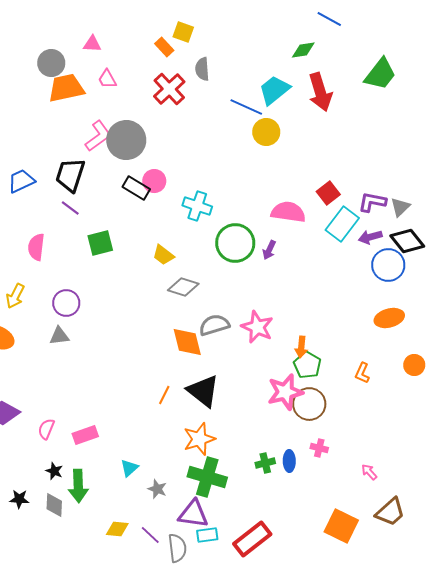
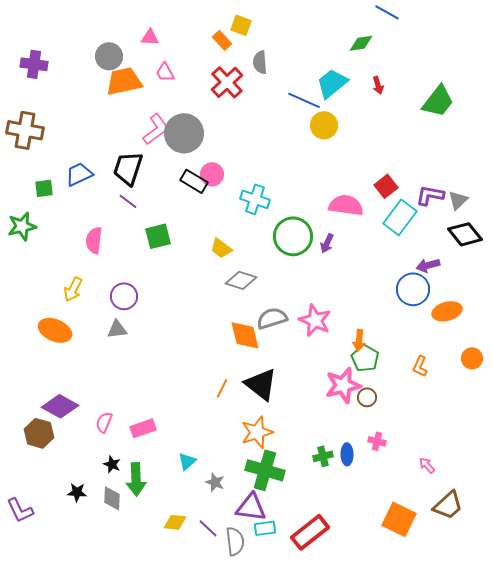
green trapezoid: (380, 74) -> (438, 101), moved
red arrow: (320, 92) -> (378, 85), size x0.5
purple arrow: (370, 237) -> (428, 265), moved
blue circle: (388, 265) -> (413, 289), moved
brown circle: (309, 404) -> (367, 397), size x0.6

